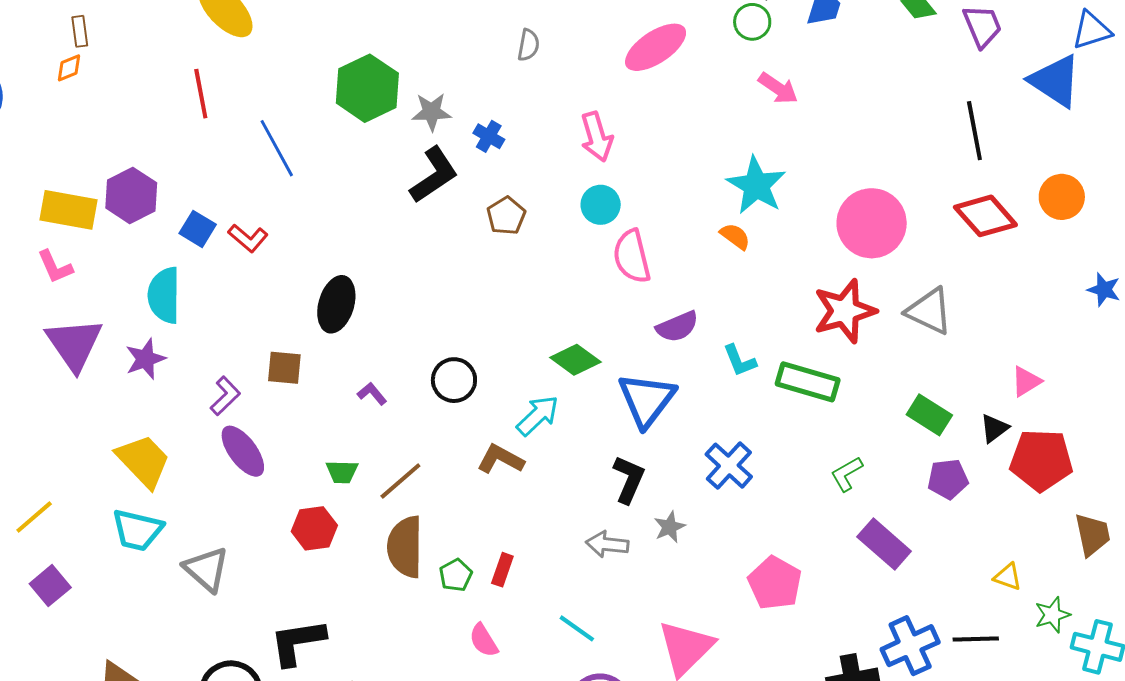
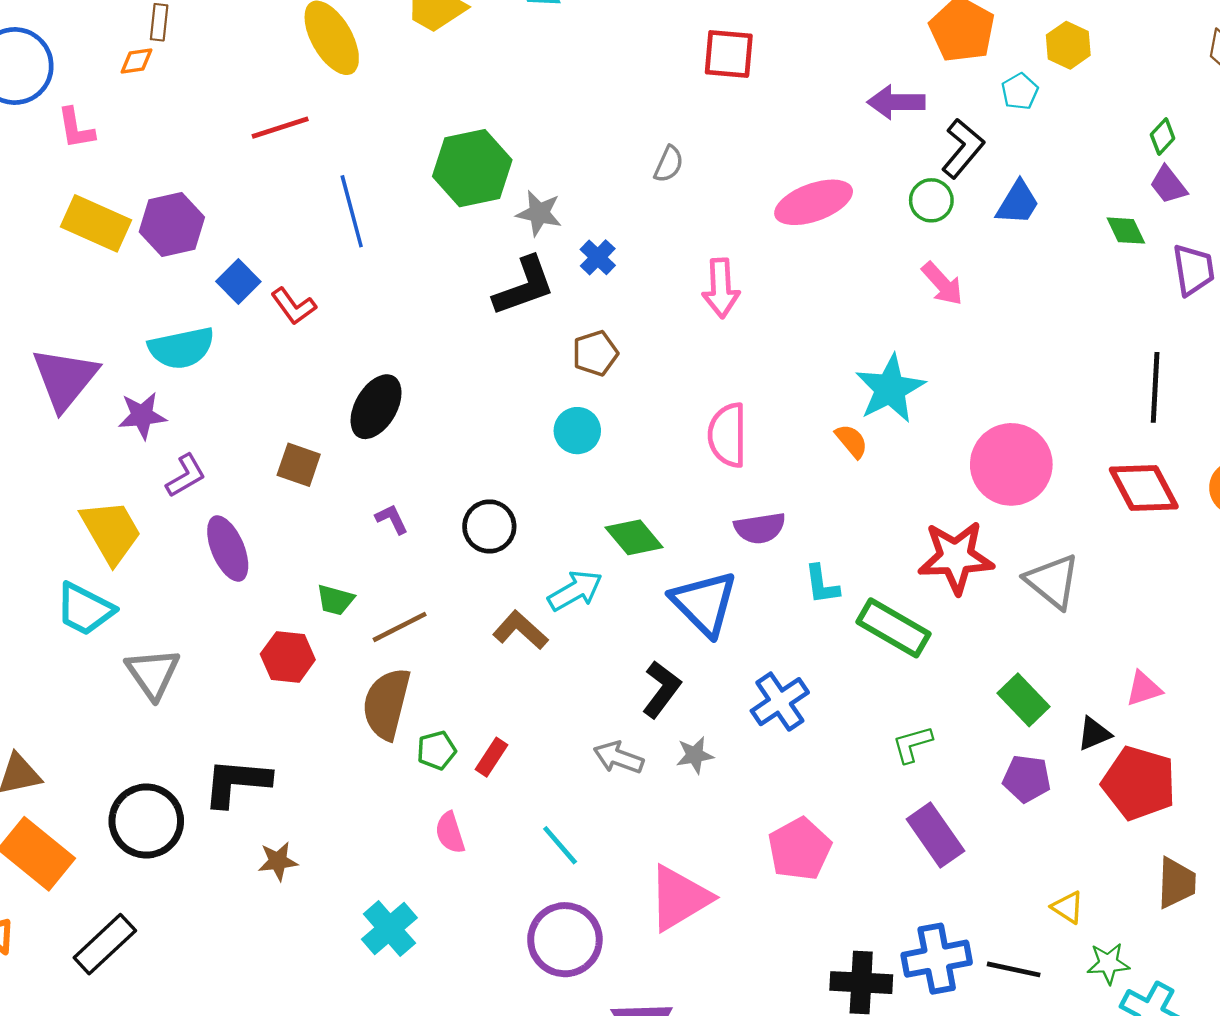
red line: (201, 94) -> (280, 128), turned 69
cyan circle: (601, 205) -> (577, 431), moved
pink L-shape: (55, 267) -> (76, 128), moved
cyan semicircle: (164, 295) -> (181, 348), turned -116
purple L-shape: (225, 396) -> (186, 476), moved
blue triangle: (647, 400) -> (704, 603), turned -36

